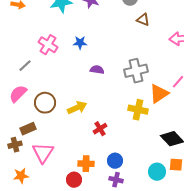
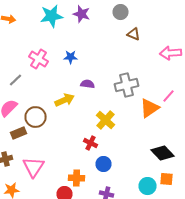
yellow arrow: (77, 108) -> (64, 100), moved
yellow cross: (138, 110) -> (106, 120), moved, turned 30
brown rectangle: (28, 129) -> (18, 133), moved
red cross: (100, 129) -> (90, 143), turned -32
blue circle: (115, 161) -> (104, 164), moved

